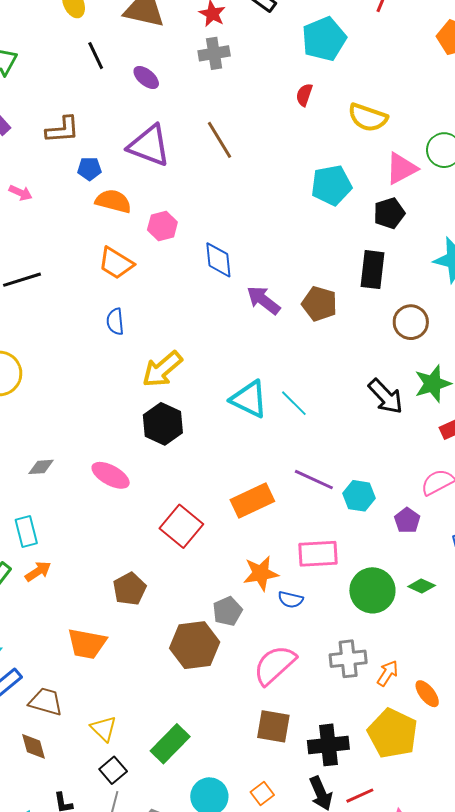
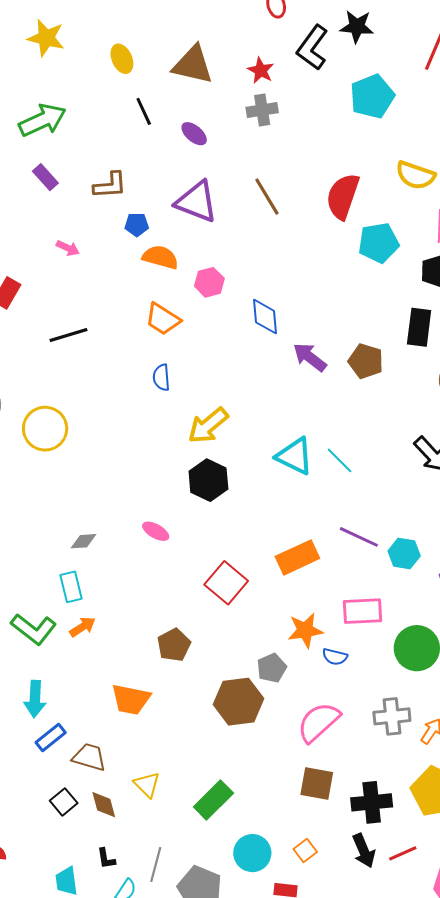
red semicircle: (304, 95) -> (343, 196), moved, size x2.0
gray diamond: (41, 467) -> (84, 541), moved
pink ellipse: (111, 475) -> (156, 531), size x0.7
brown diamond: (34, 746) -> (104, 805), moved
black square: (113, 770) -> (64, 802), moved

